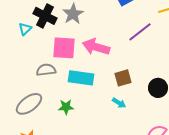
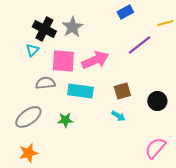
cyan triangle: (25, 29) -> (32, 50), moved
pink arrow: (96, 47) -> (95, 60), turned 140

